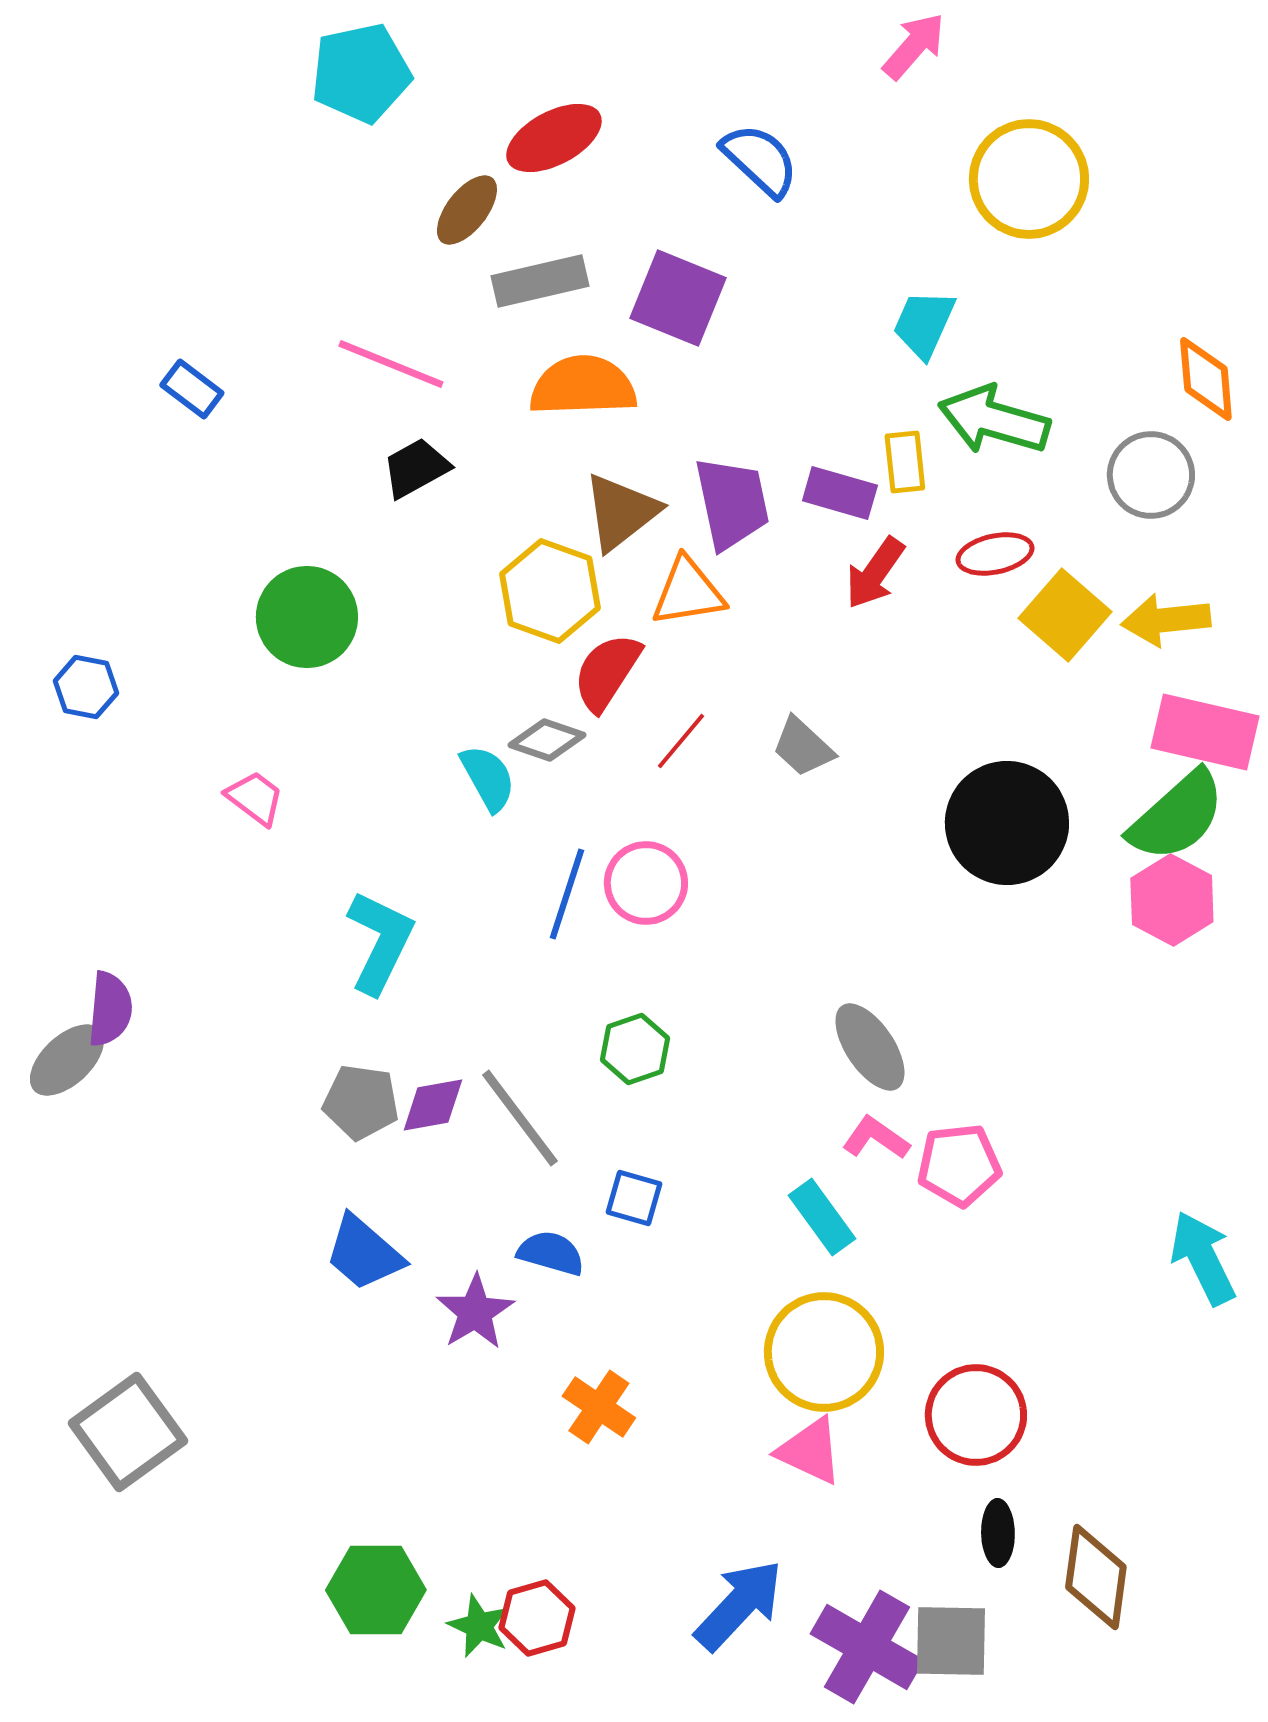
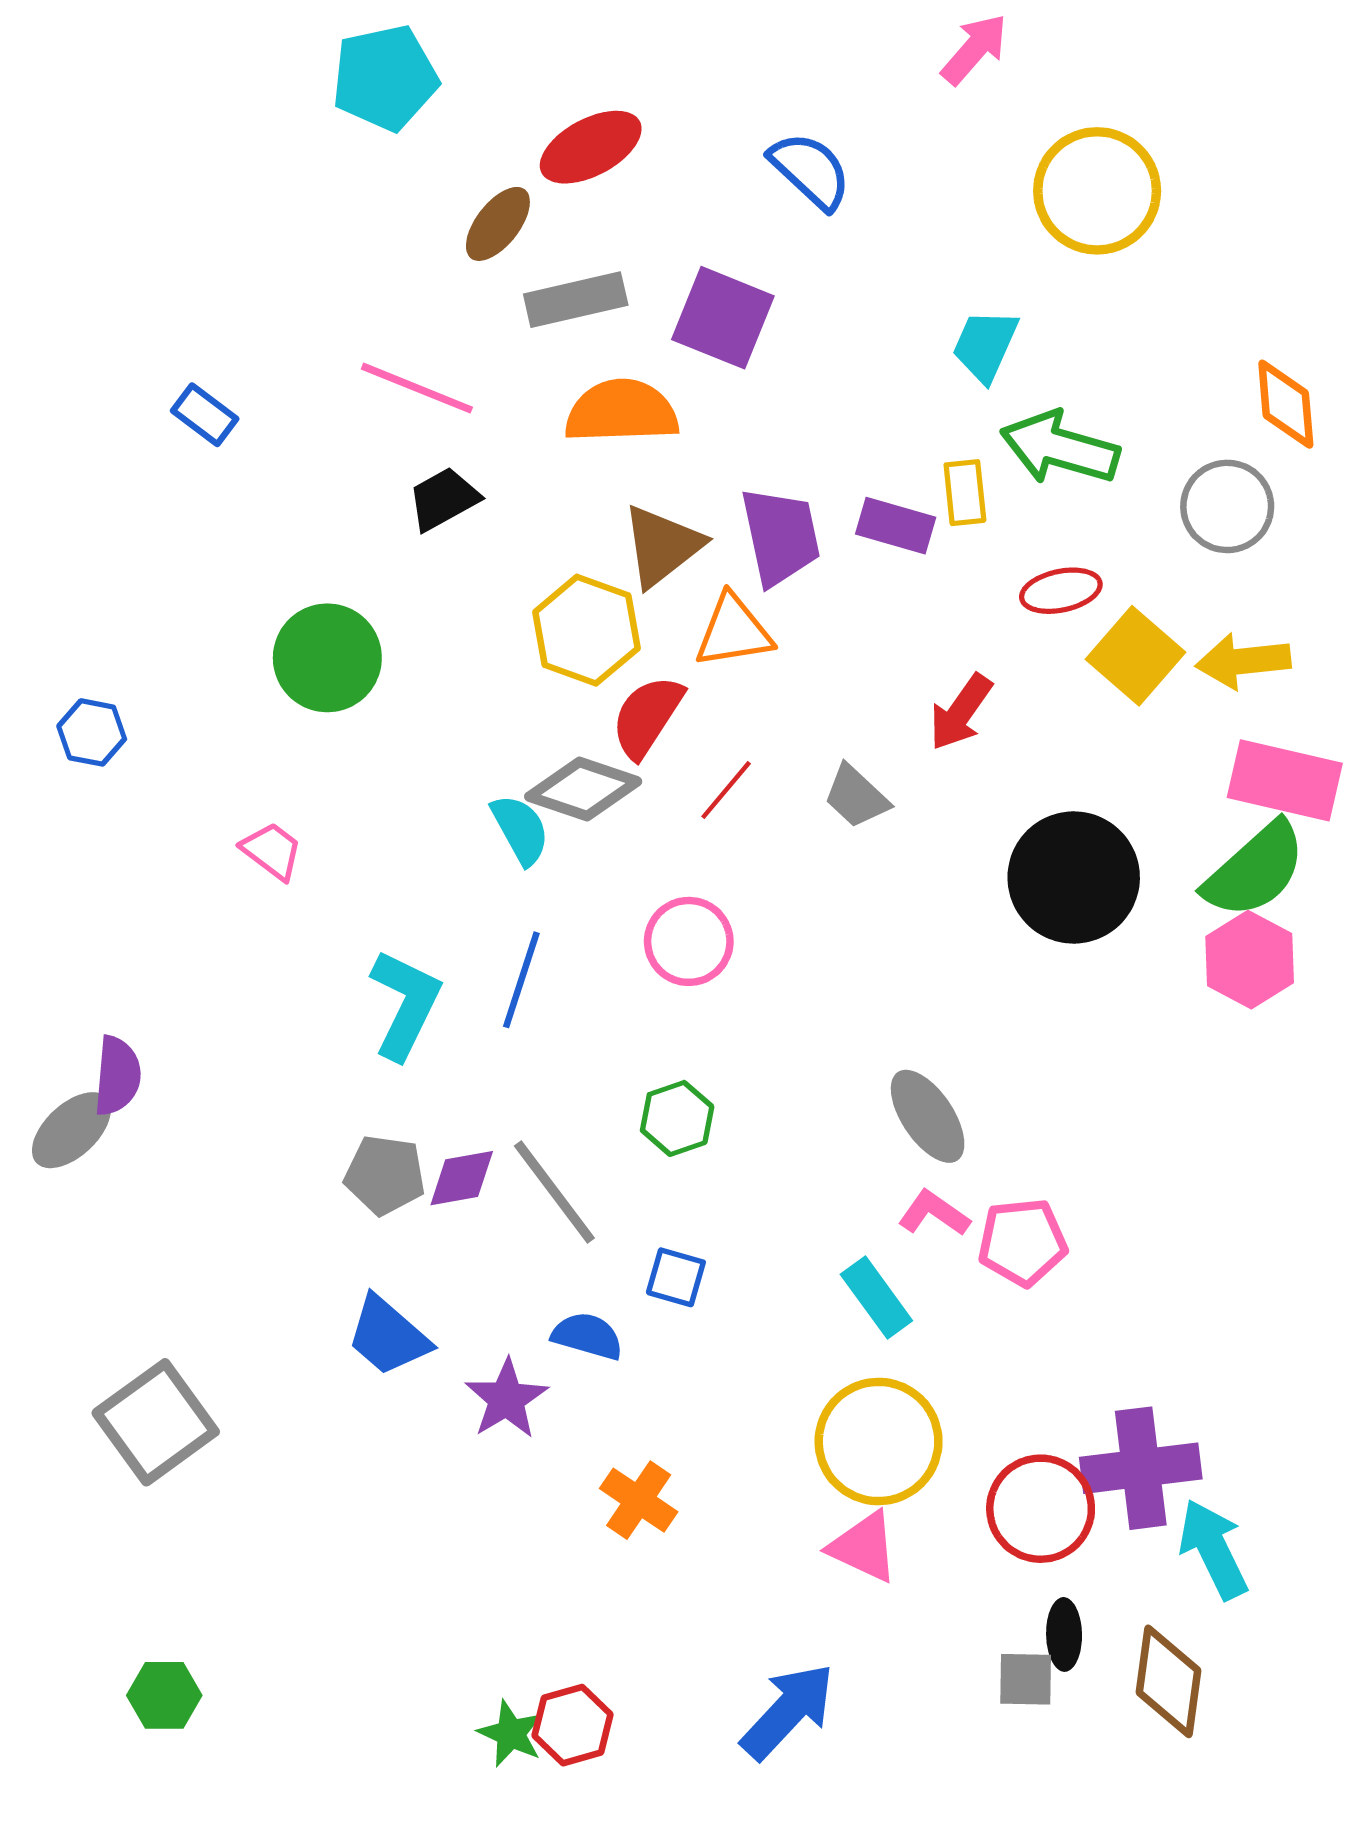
red arrow: (875, 573) -> (961, 712), moved
gray diamond: (547, 740) -> (583, 789), size x1.4
blue line: (567, 894) -> (521, 980), moved
cyan arrow: (1203, 1258) -> (1213, 1549), moved
gray square: (128, 1432) -> (156, 1422), moved
green hexagon: (376, 1590) -> (164, 1695), moved, size x0.7
gray square: (951, 1641) -> (1026, 1679), moved, size x0.7
purple cross: (867, 1647) -> (1141, 1468), moved, turned -37

